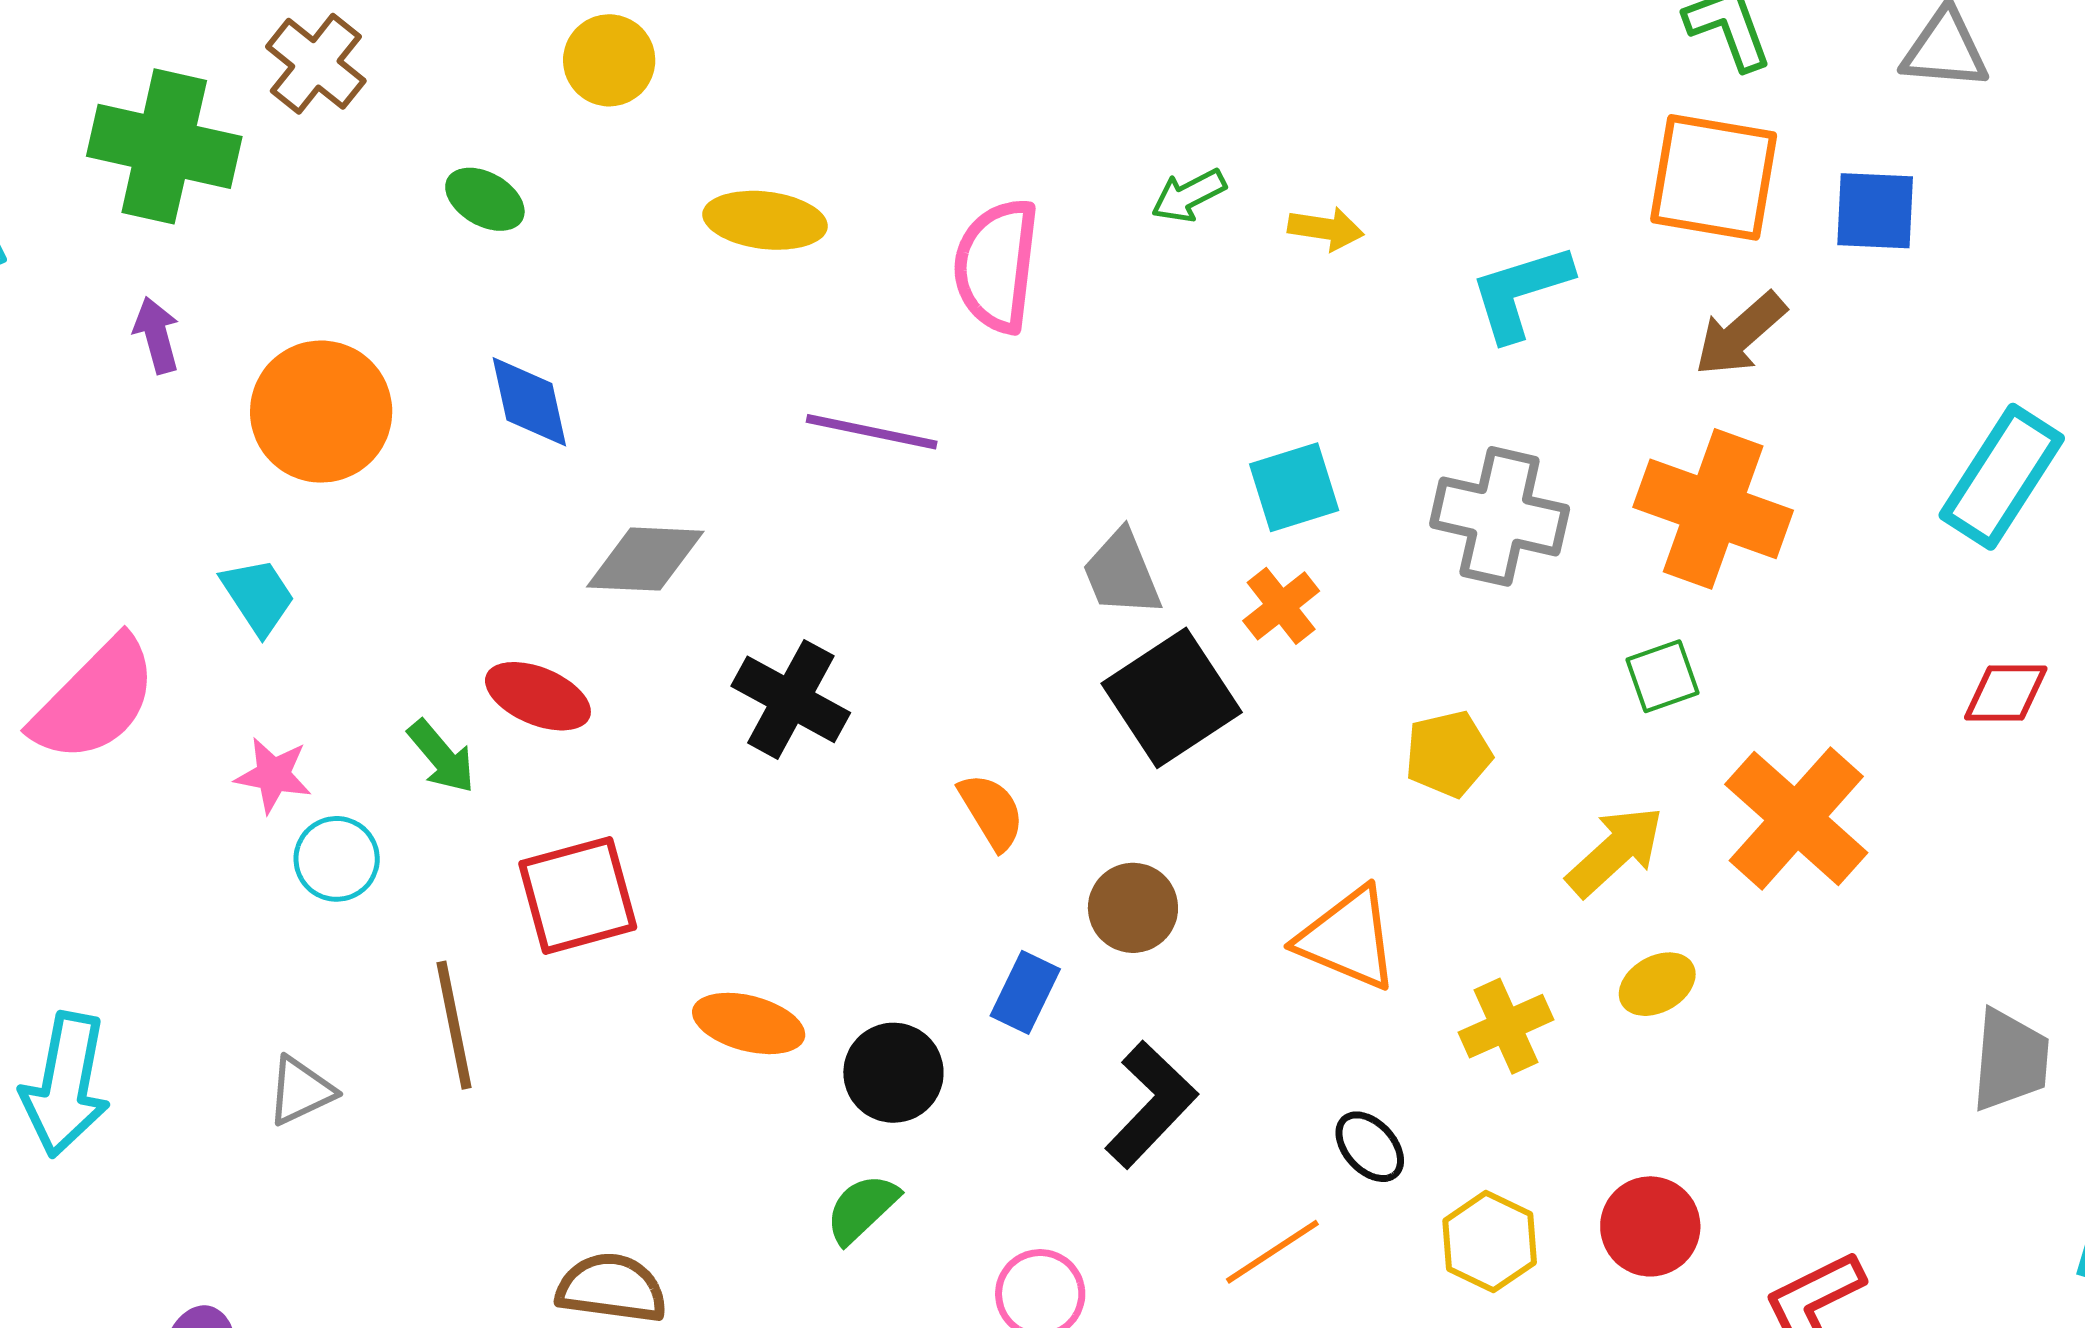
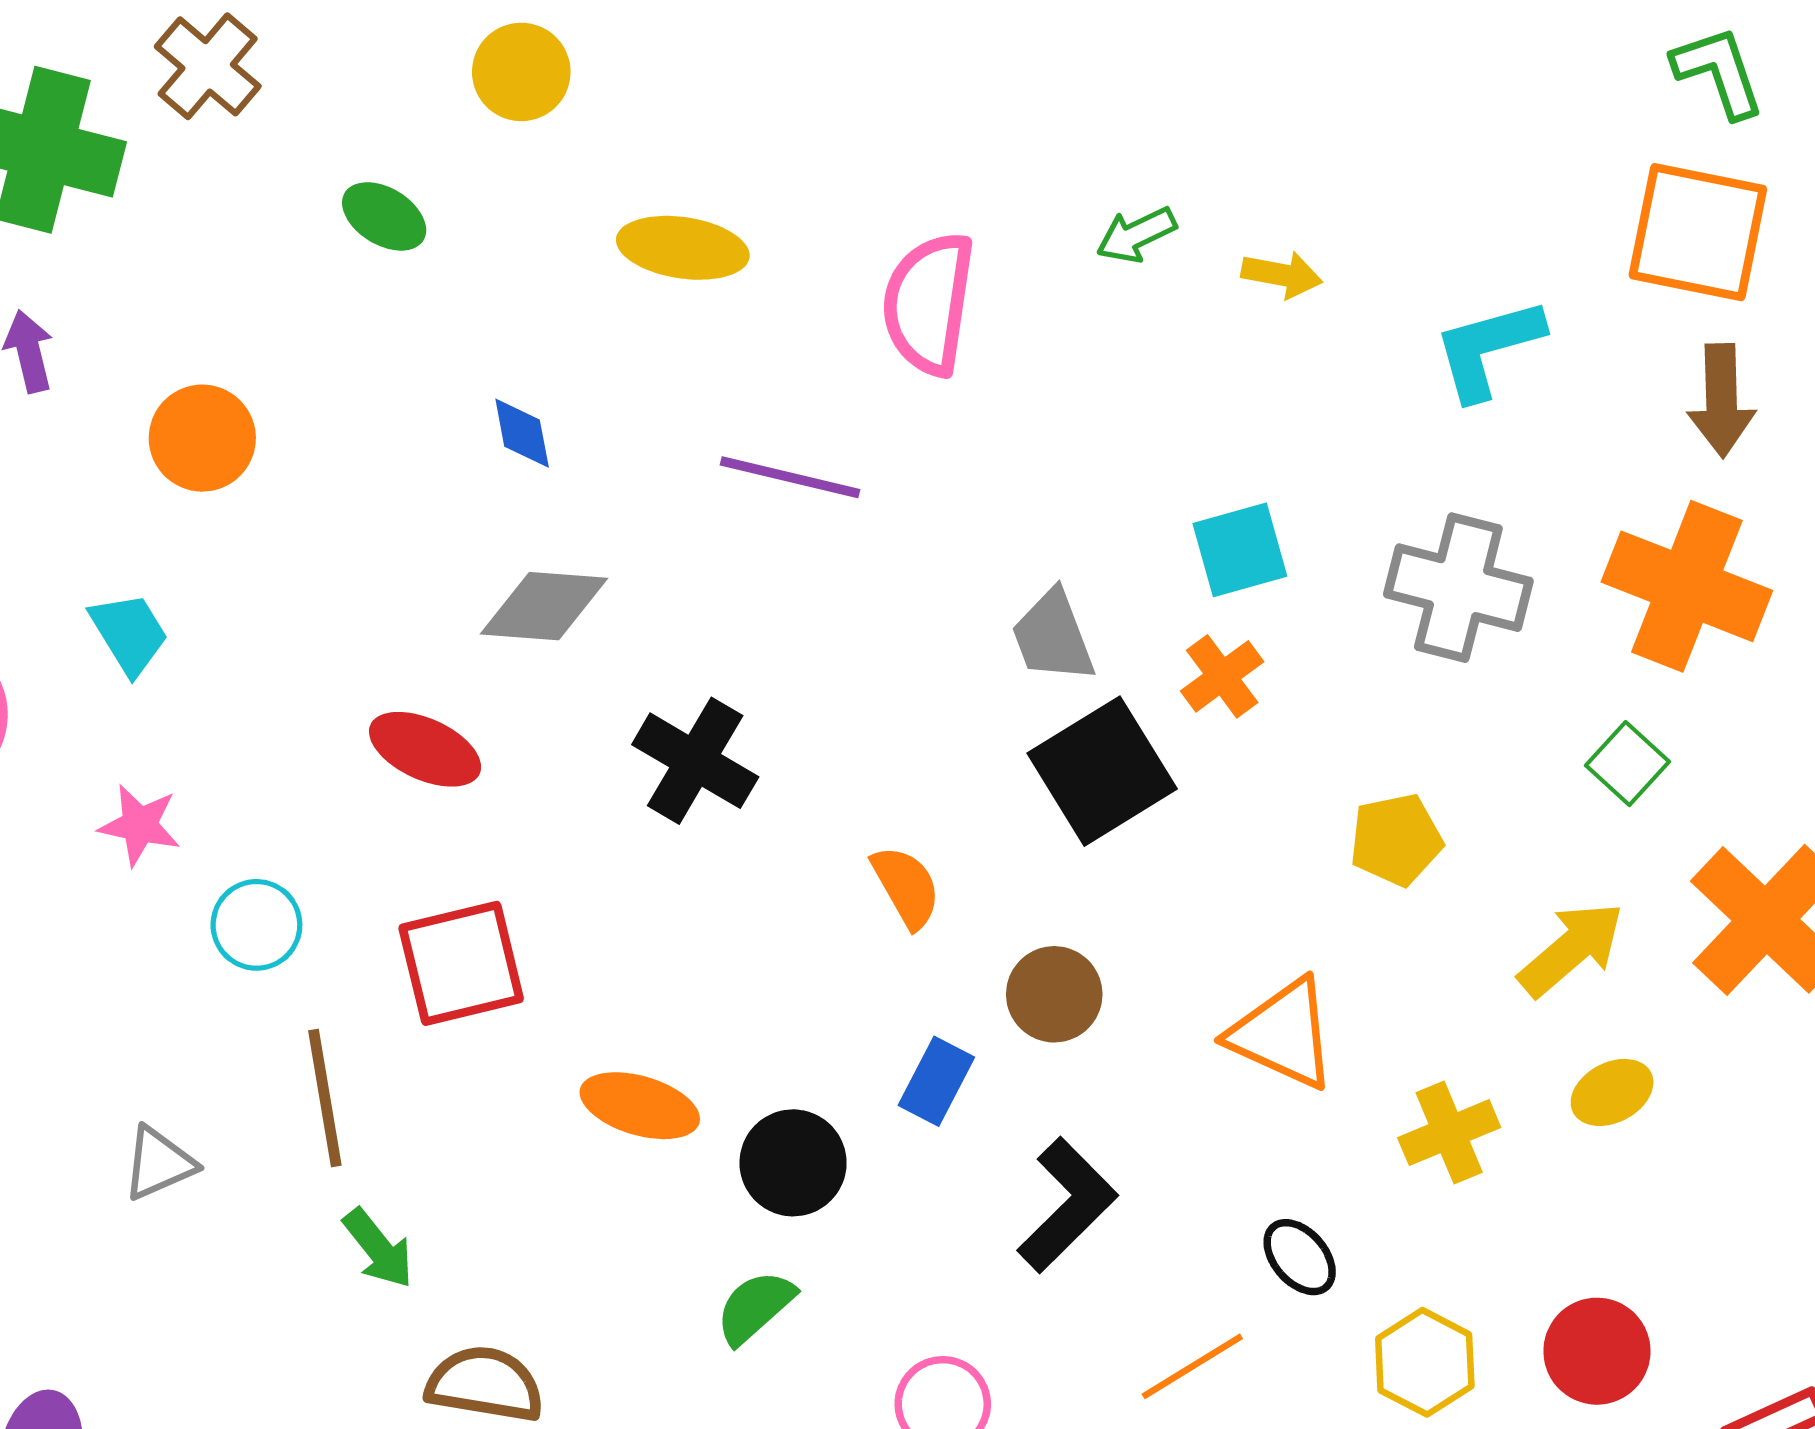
brown arrow: (1740, 334) -> (1721, 400), turned -52
blue diamond: (529, 402) -> (522, 433), moved, size x0.7
orange circle: (321, 412) -> (202, 438), size x0.7
green square: (1663, 676) -> (1628, 764), turned -30
green arrow: (441, 757) -> (378, 1248), moved
cyan circle: (337, 859) -> (256, 925), moved

